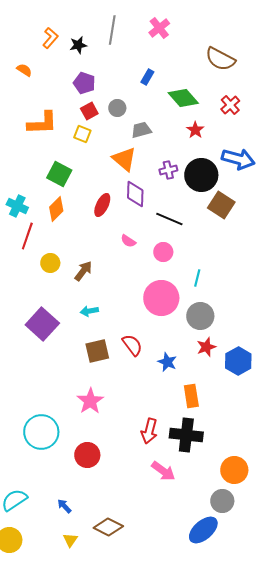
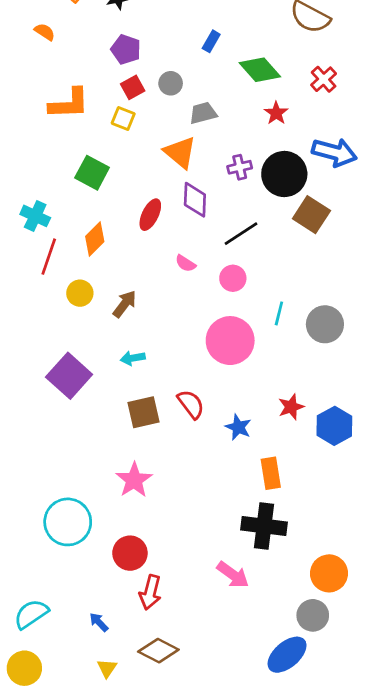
orange diamond: (56, 209) -> (95, 239), moved
black line: (169, 219) -> (241, 234), turned -56
gray circle: (200, 316) -> (325, 324), moved
red arrow: (149, 431) -> (150, 592), moved

